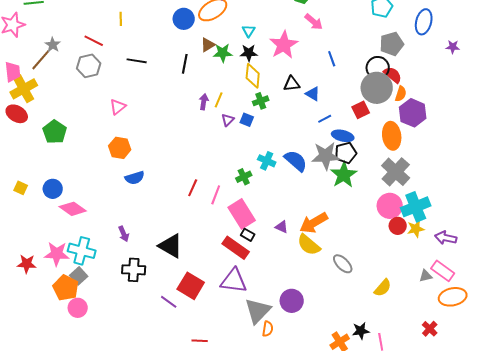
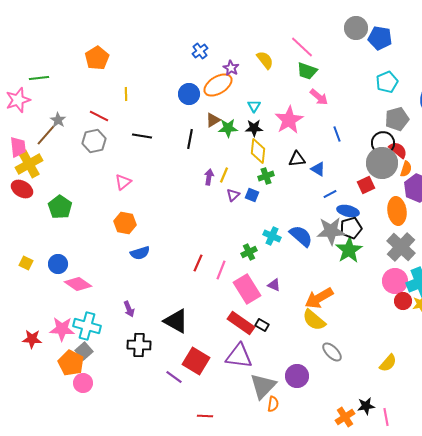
purple triangle: (282, 227) -> (274, 285), moved
black rectangle: (248, 235) -> (262, 325), moved
gray ellipse: (343, 264) -> (332, 352), moved

